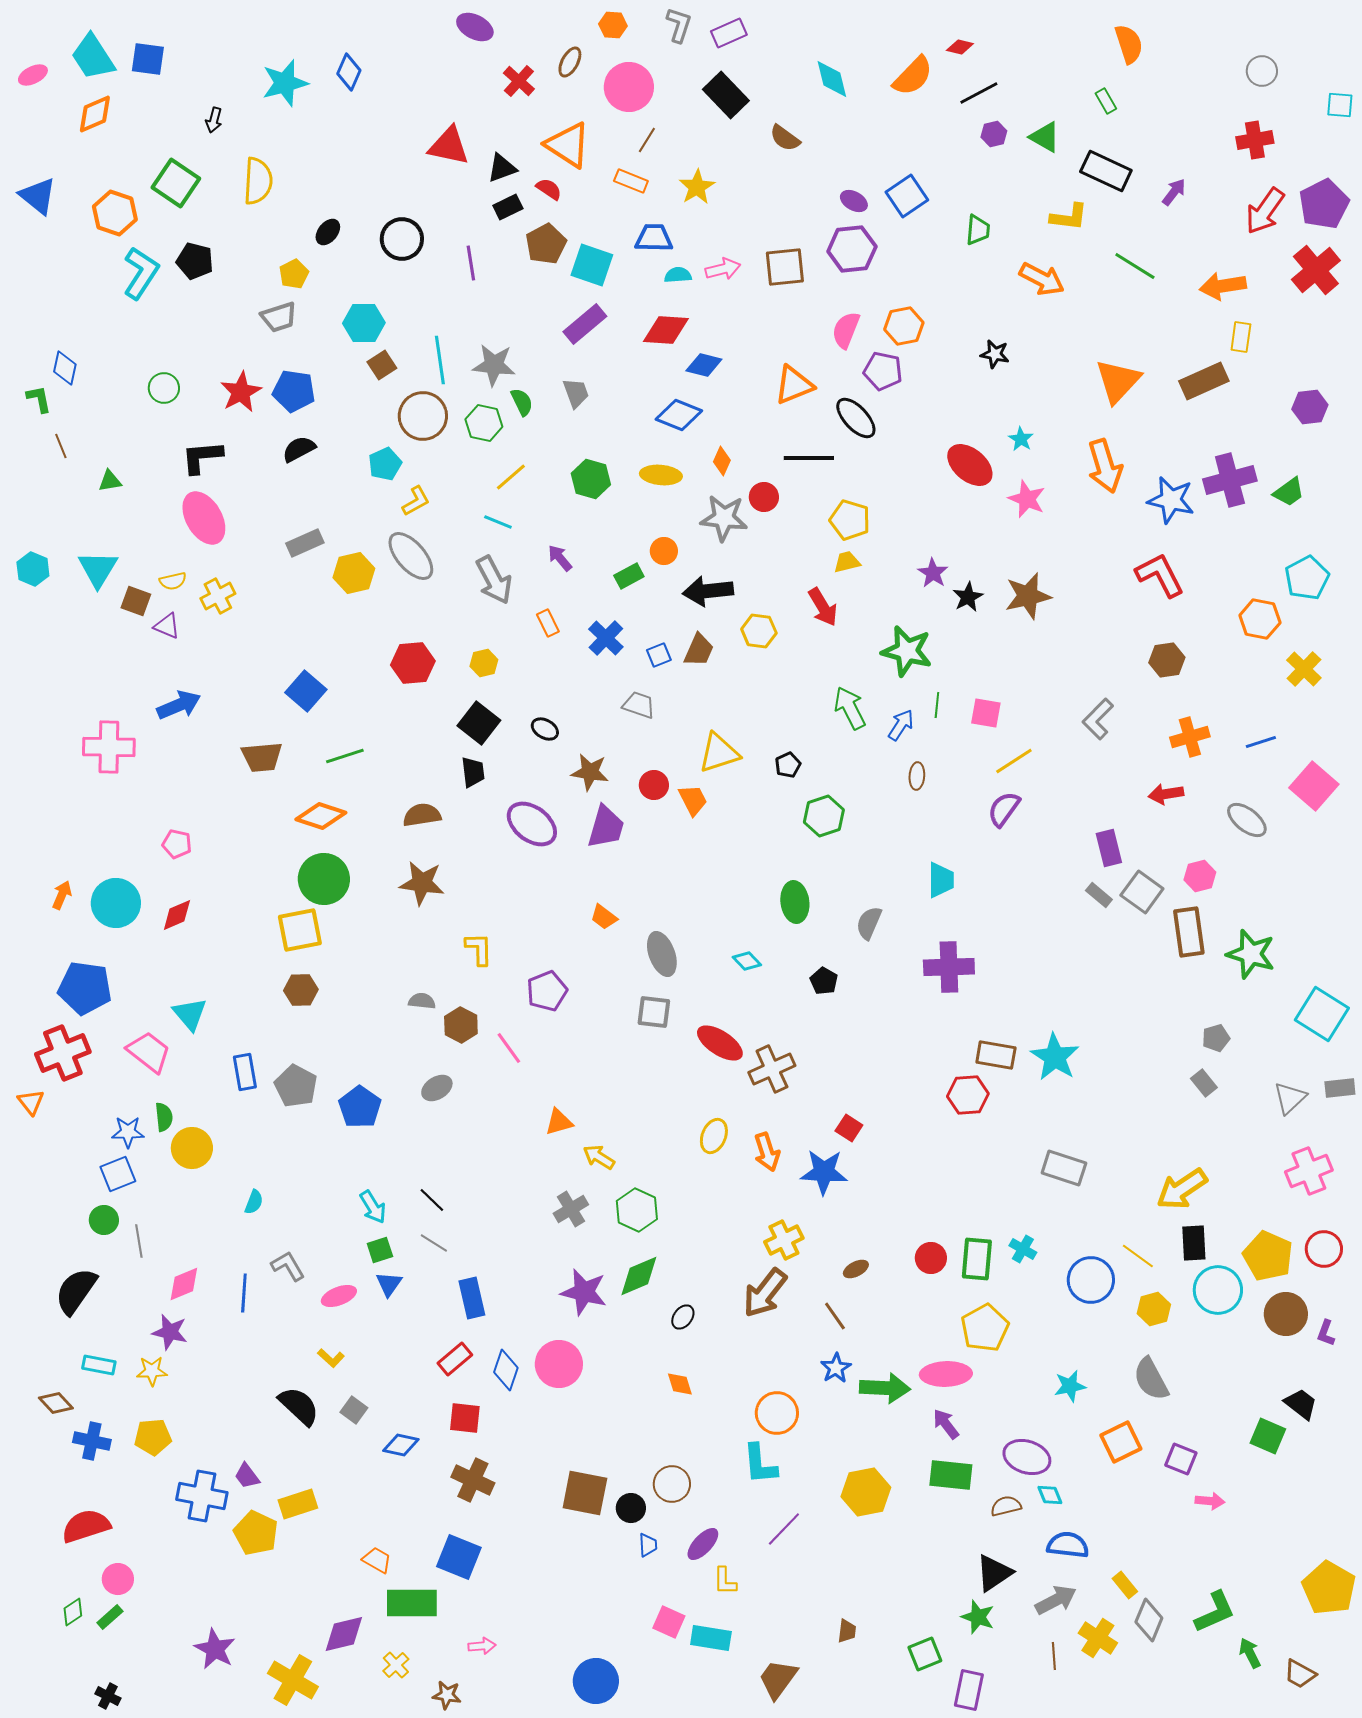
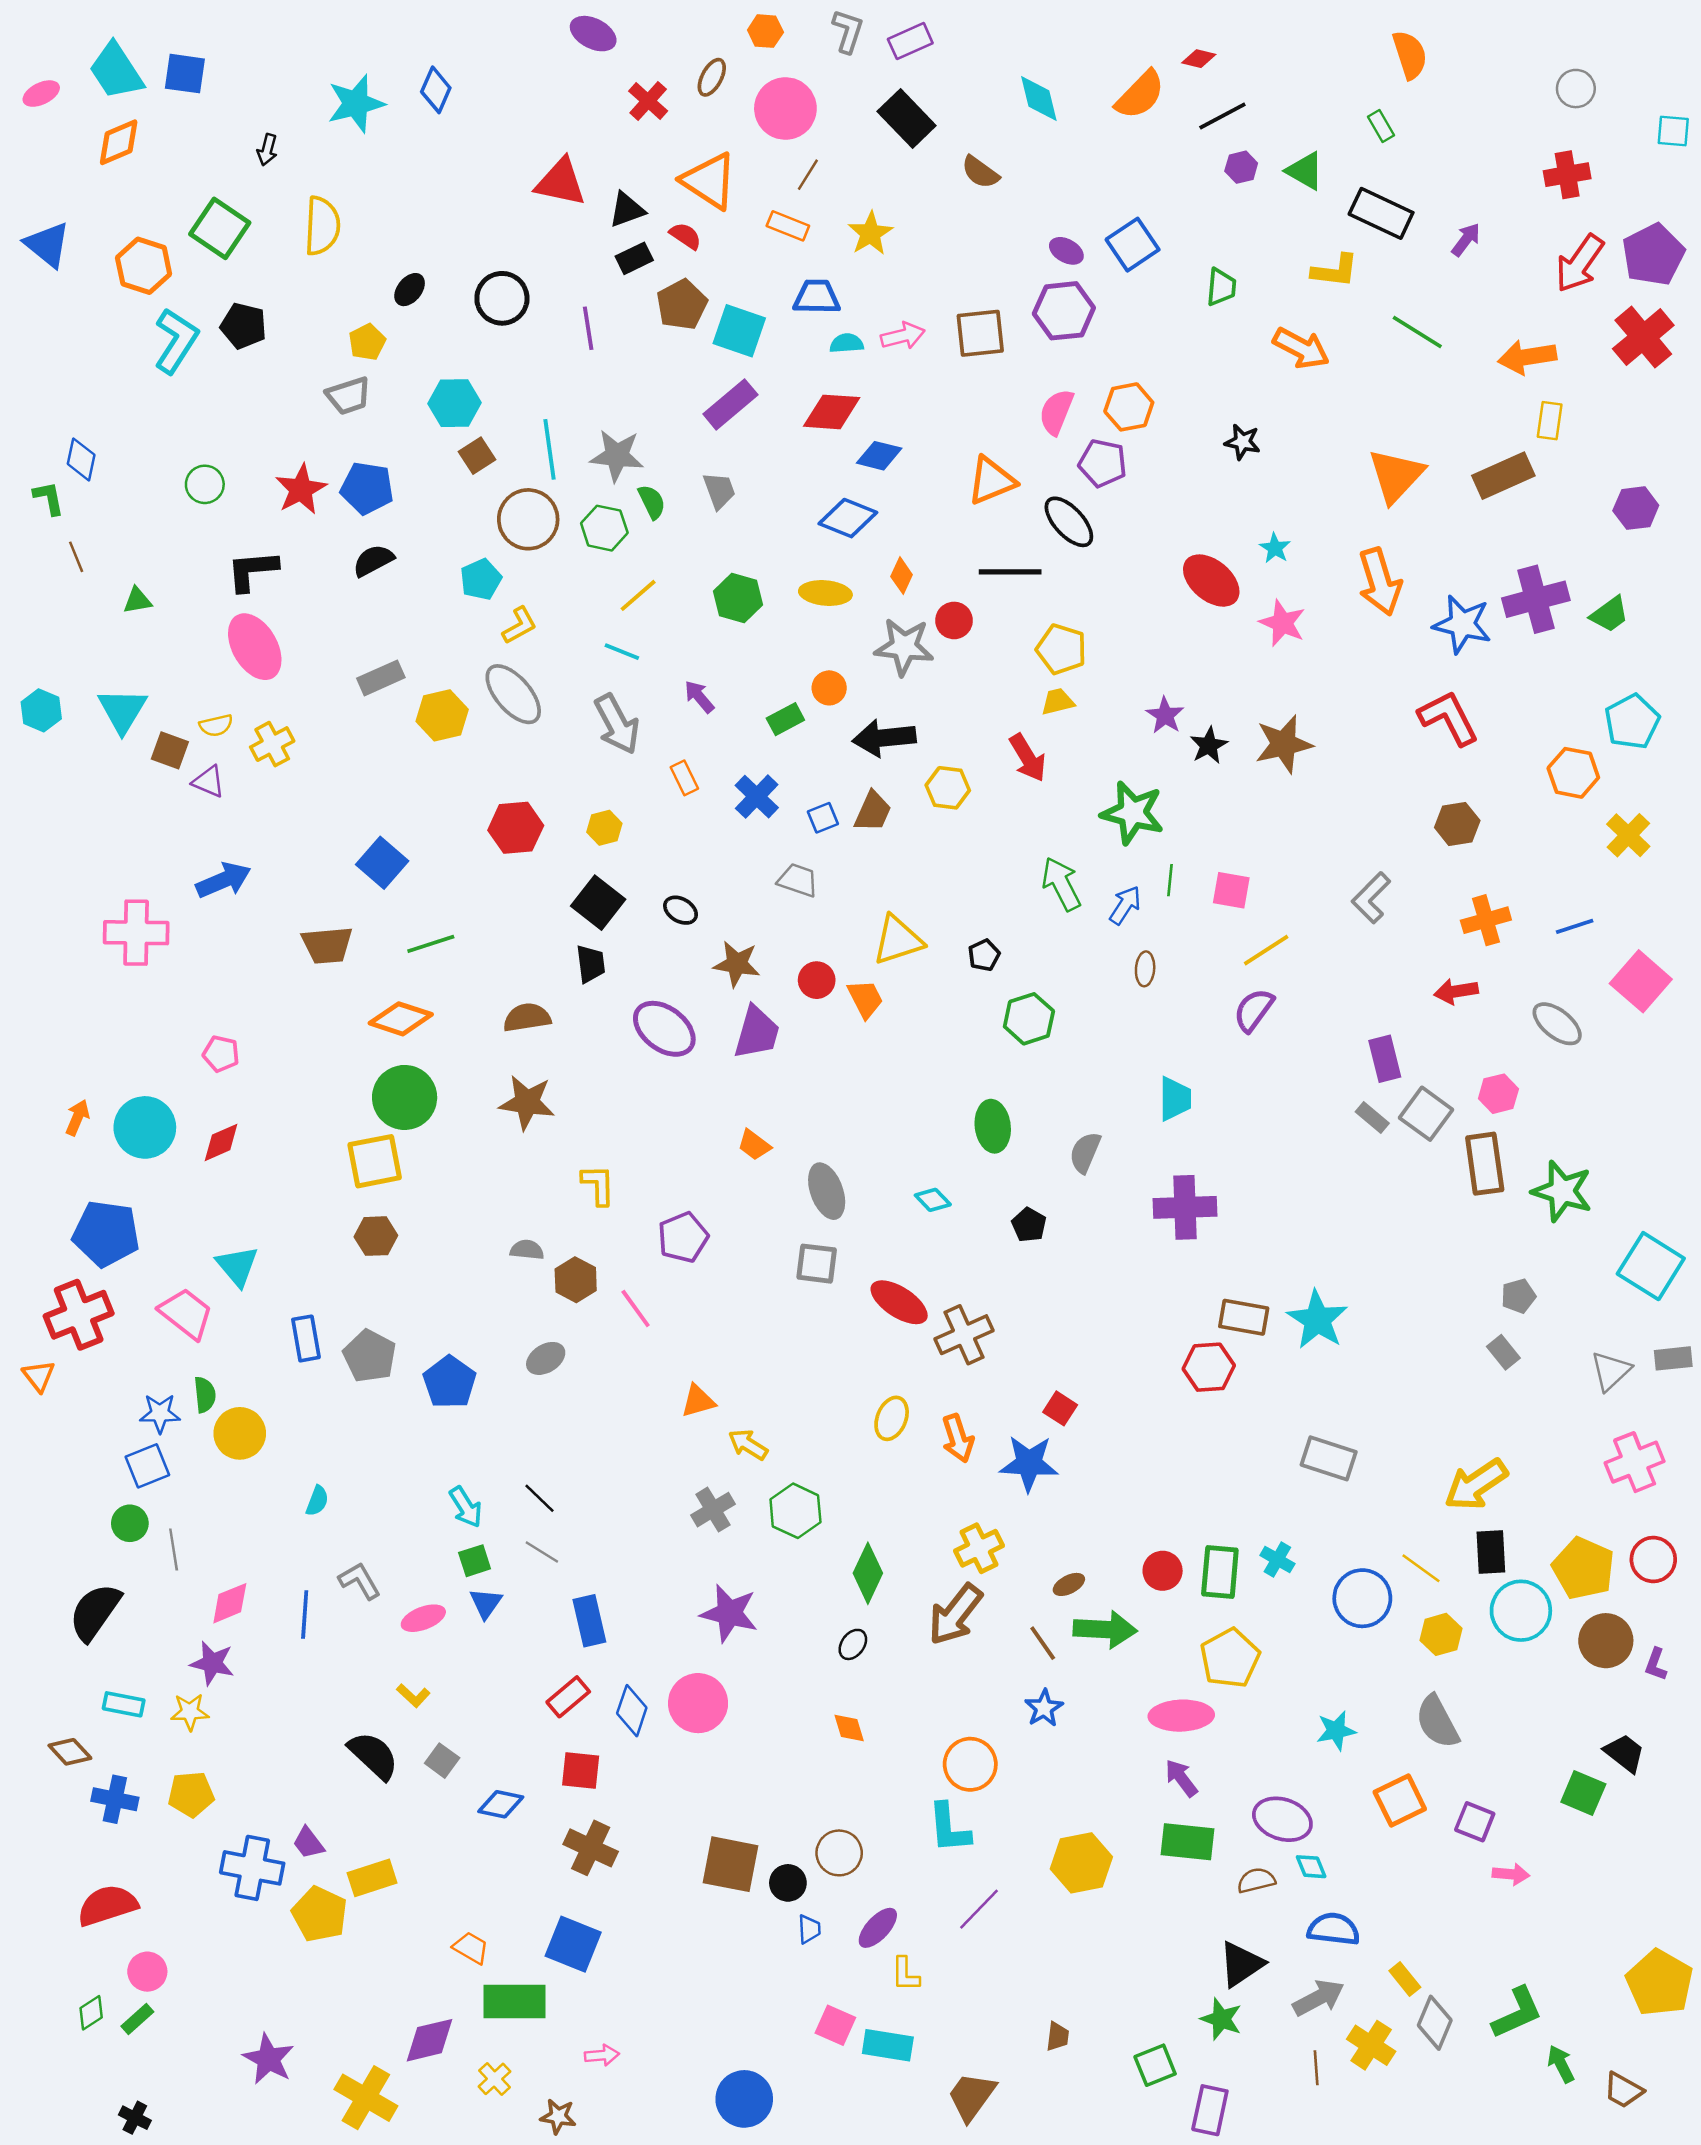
green diamond: (639, 1276) -> (868, 1573), moved, turned -42
green arrow: (885, 1388) -> (1105, 1629), moved

